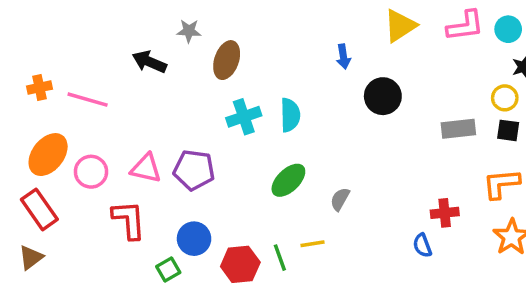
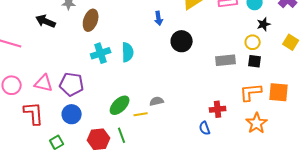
green ellipse: (288, 180) -> (120, 105), moved
gray semicircle: (340, 199) -> (157, 101), turned 48
blue circle: (194, 239) -> (72, 114), moved
yellow line: (312, 244) -> (141, 114), moved

